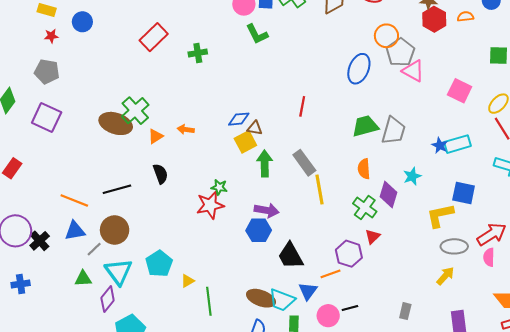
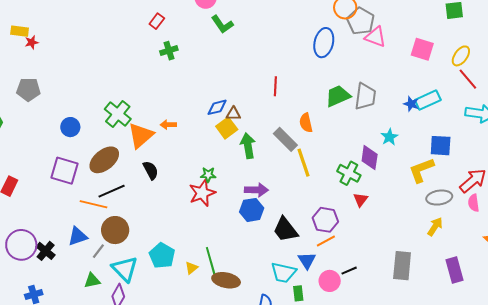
blue circle: (82, 22) -> (70, 127), moved
red star: (51, 36) -> (32, 42), moved
red rectangle: (154, 37) -> (157, 21), moved, size x0.6
purple square: (47, 117) -> (64, 171), moved
brown ellipse: (116, 123) -> (104, 160), moved, turned -48
orange triangle: (156, 136) -> (141, 135), size x1.8
orange semicircle: (364, 169) -> (306, 123), moved
orange line: (74, 200) -> (94, 204), moved
purple hexagon: (349, 254) -> (325, 220), moved
brown ellipse: (261, 298) -> (226, 280), moved
green line: (209, 301) -> (211, 261), moved
gray rectangle: (405, 311) -> (402, 266), size x1.8

